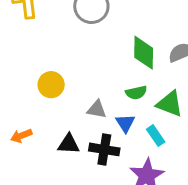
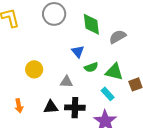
green diamond: (144, 53) -> (91, 24), moved
blue triangle: (125, 123) -> (78, 52), moved
orange arrow: (21, 136) -> (19, 106), turned -72

